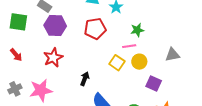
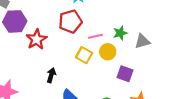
red pentagon: (95, 29) -> (70, 21), moved
green star: (137, 30) -> (120, 33), moved
red star: (53, 58) -> (37, 39), moved

